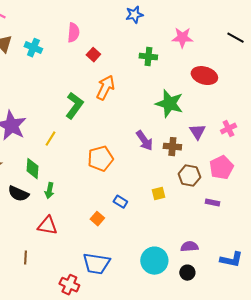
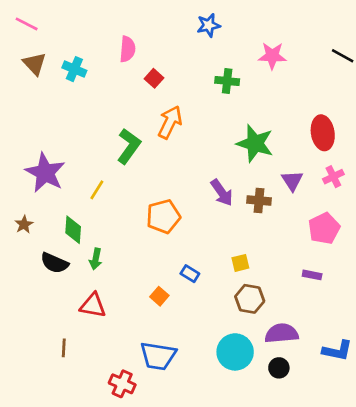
red ellipse: (204, 76) -> (323, 133), moved, turned 65
brown hexagon: (189, 176) -> (250, 299), moved
purple semicircle: (189, 247) -> (282, 333), size x1.4

